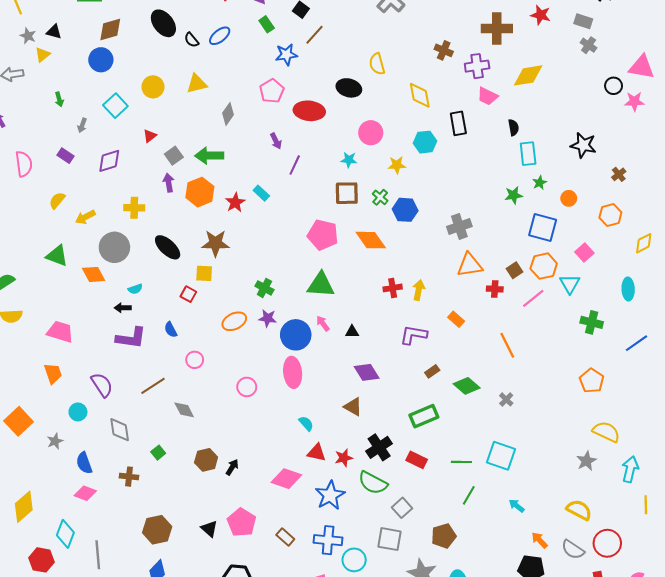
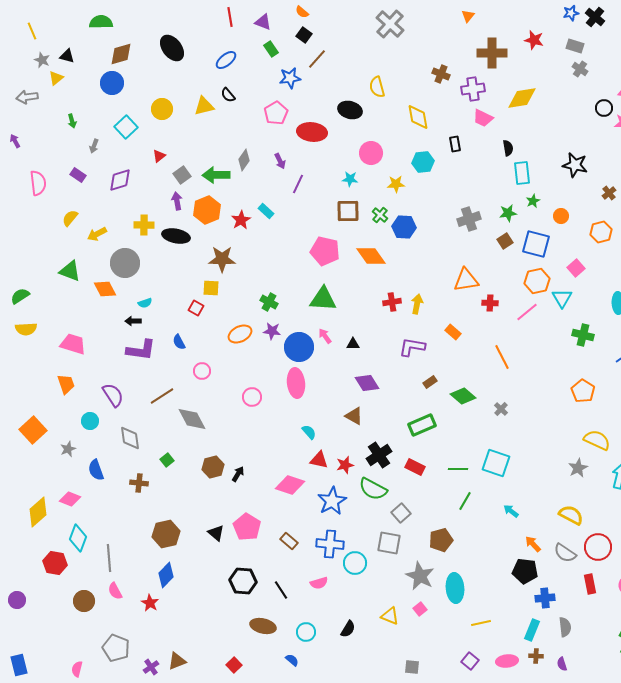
black semicircle: (192, 40) -> (228, 95), moved
gray diamond: (228, 114) -> (244, 160), moved
black rectangle: (458, 123) -> (455, 144), size x0.7
gray cross: (459, 226) -> (469, 219), moved
black ellipse: (168, 247) -> (176, 236), moved, turned -32
brown square: (515, 270) -> (505, 241), moved
gray diamond: (184, 410) -> (192, 419), size x1.4
pink diamond: (85, 493) -> (70, 499), moved

